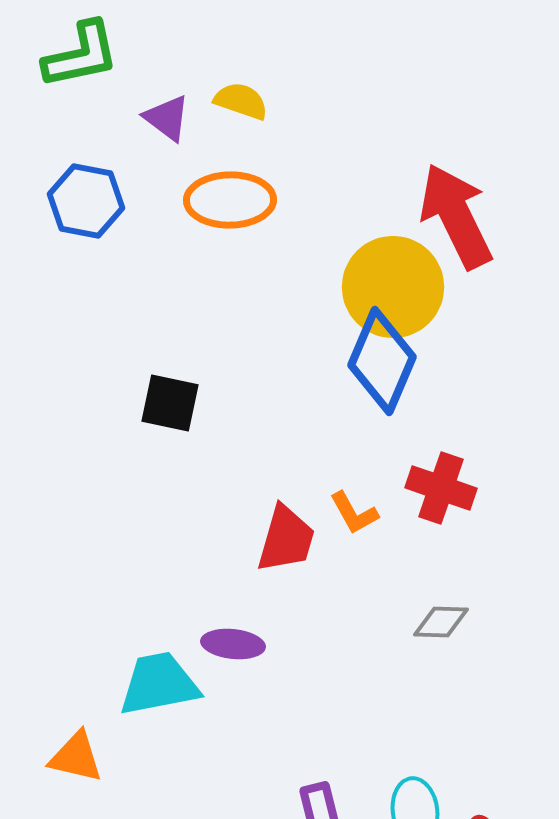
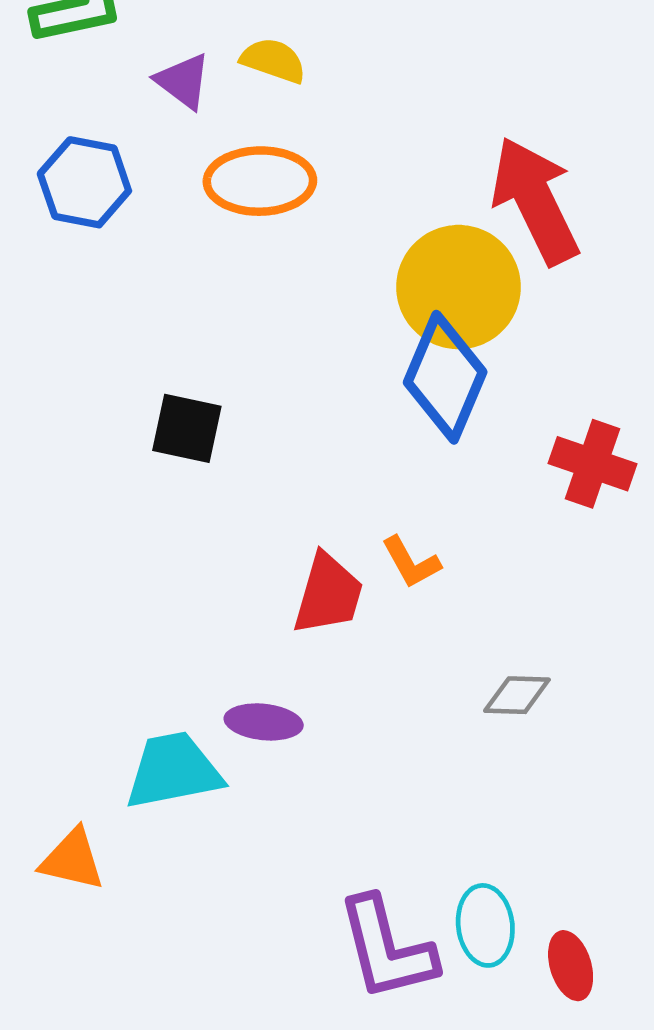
red cross: (441, 488) -> (593, 464), moved

